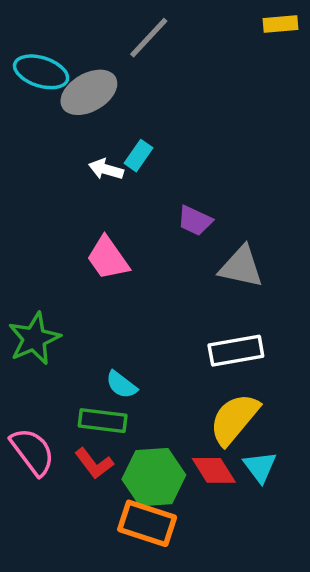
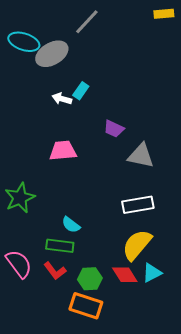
pink trapezoid: (108, 258) -> (63, 151), turned 120
cyan triangle: (260, 467) -> (152, 273), turned 40
green hexagon: (154, 477) -> (90, 279), size x0.7

